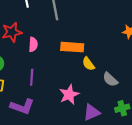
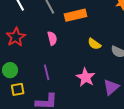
pink semicircle: (33, 44) -> (52, 38), moved
orange rectangle: (72, 47) -> (75, 15), moved

